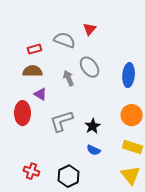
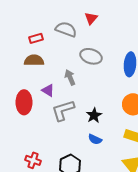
gray ellipse: (90, 67) -> (91, 56), turned -35
gray arrow: (69, 78) -> (70, 77), moved
purple triangle: (40, 94) -> (48, 90), moved

